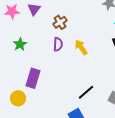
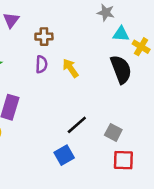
brown cross: (60, 22) -> (44, 37), turned 32

